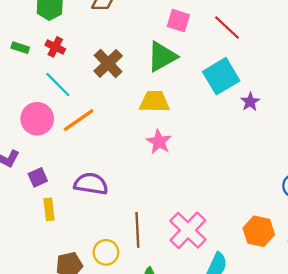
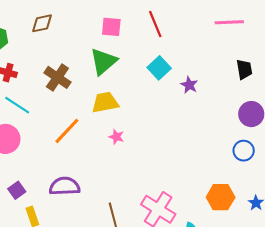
red line: (227, 27) -> (155, 24), turned 36
cyan square: (221, 76) -> (159, 68), size x0.7
orange line: (79, 120) -> (67, 131), moved
pink star: (159, 142) -> (116, 137), size x0.7

